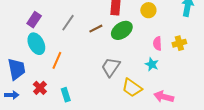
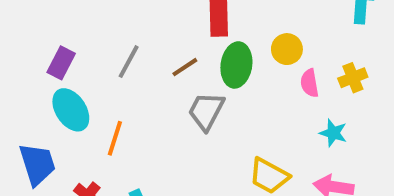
yellow circle: (148, 10) -> (287, 49), moved
green ellipse: (122, 30) -> (236, 65), turned -40
cyan star: (152, 64) -> (333, 133), moved
gray trapezoid: (111, 67) -> (206, 111), moved

